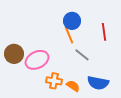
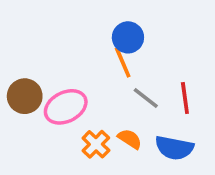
red line: (104, 32) -> (185, 98), moved
orange cross: (54, 81) -> (96, 144), turned 35
orange semicircle: (73, 86) -> (130, 139), moved

